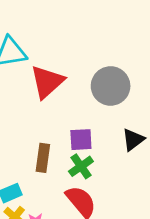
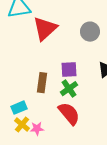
gray circle: (111, 86) -> (90, 32), size x0.7

